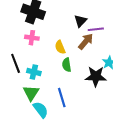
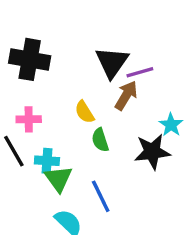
black triangle: (80, 21) -> (112, 62), size x1.5
pink cross: (32, 38) -> (29, 119), moved
green triangle: (31, 93) -> (58, 179), moved

